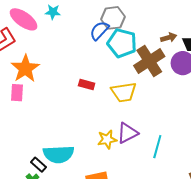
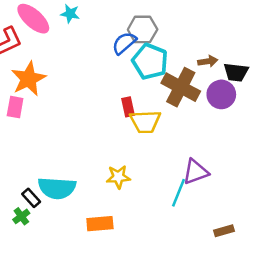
brown cross: (149, 61) -> (181, 87), turned -36
red rectangle: (87, 84) -> (128, 107), moved, turned 56
purple triangle: (128, 133) -> (196, 172), moved

